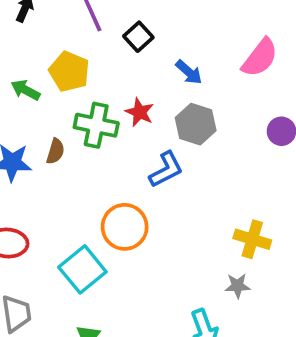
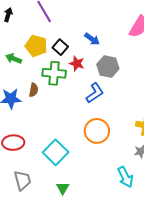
black square: (138, 37) -> (60, 47), moved
blue arrow: (189, 72) -> (92, 39), moved
orange circle: (125, 227) -> (97, 131), moved

